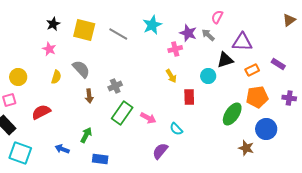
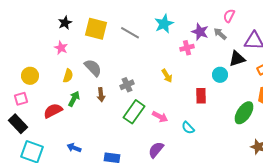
yellow arrow: (171, 76) -> (167, 76), moved
green arrow: (86, 135) -> (74, 99), moved
purple semicircle: (160, 151) -> (156, 150), moved

